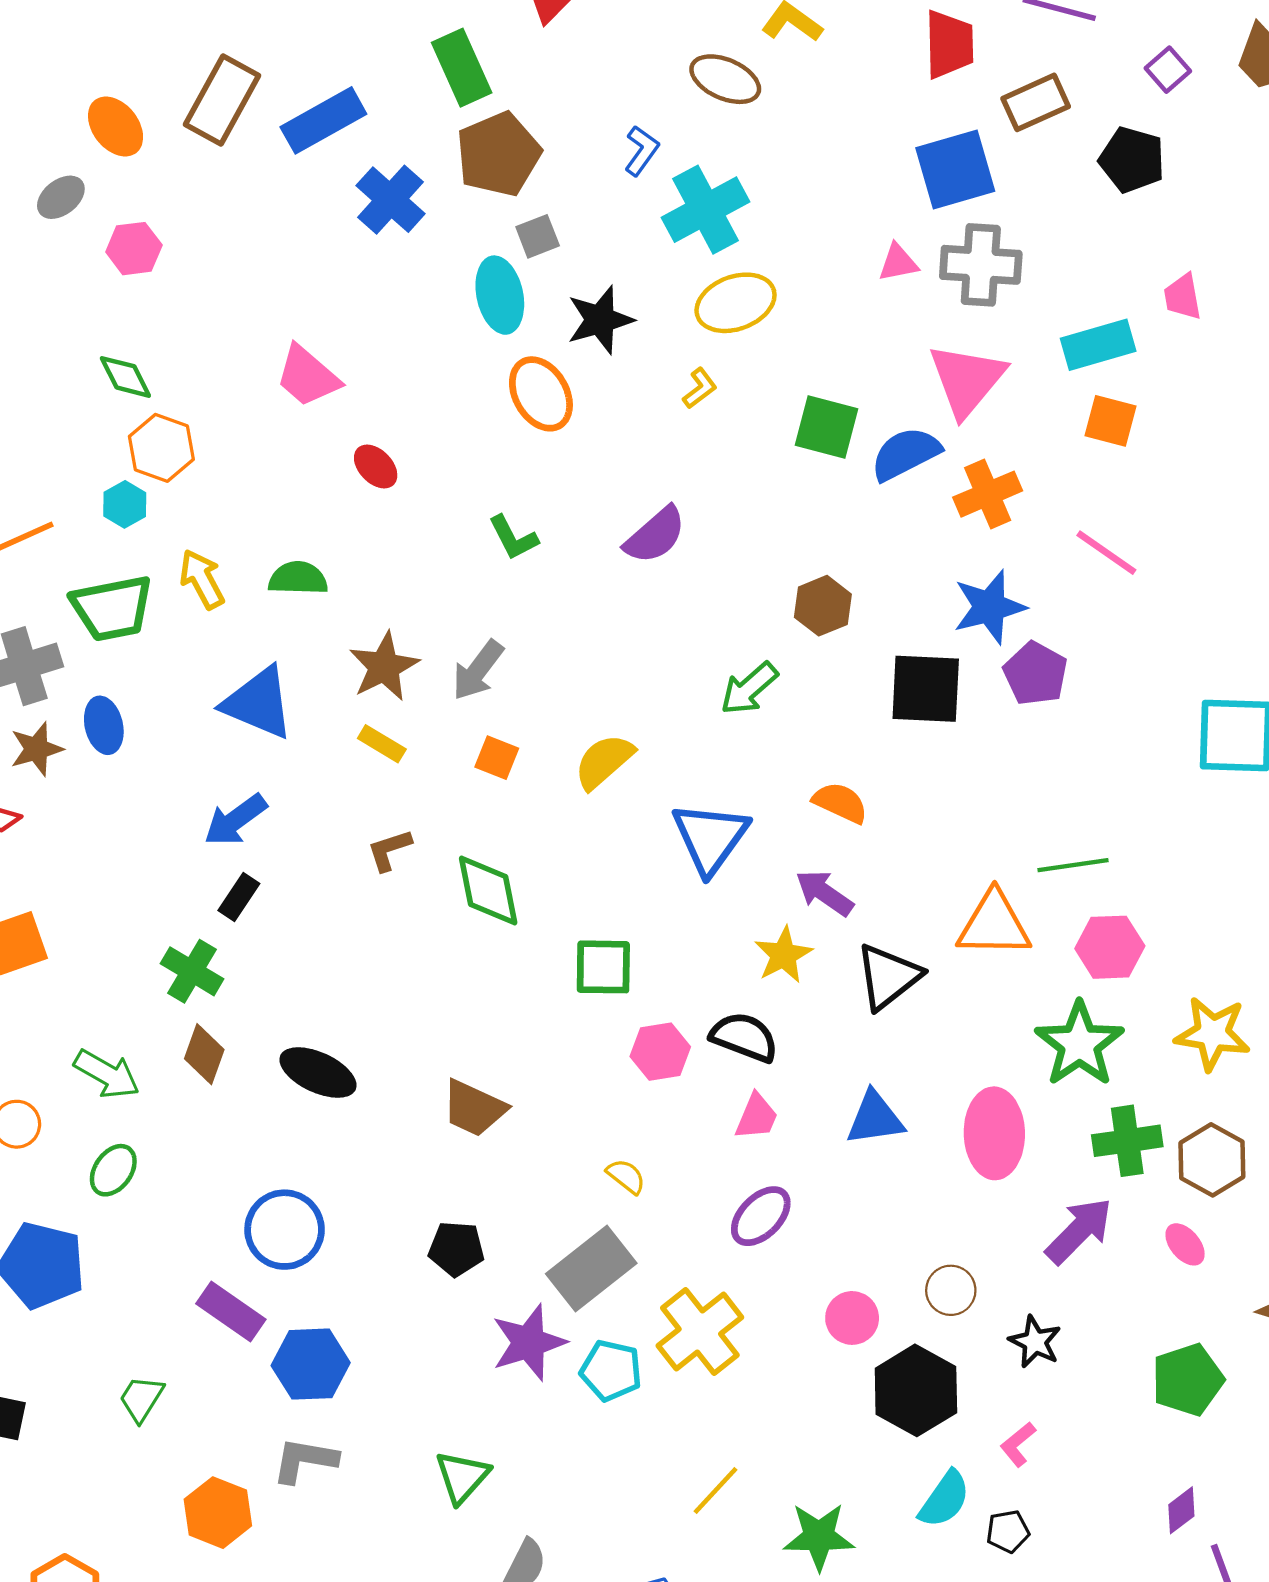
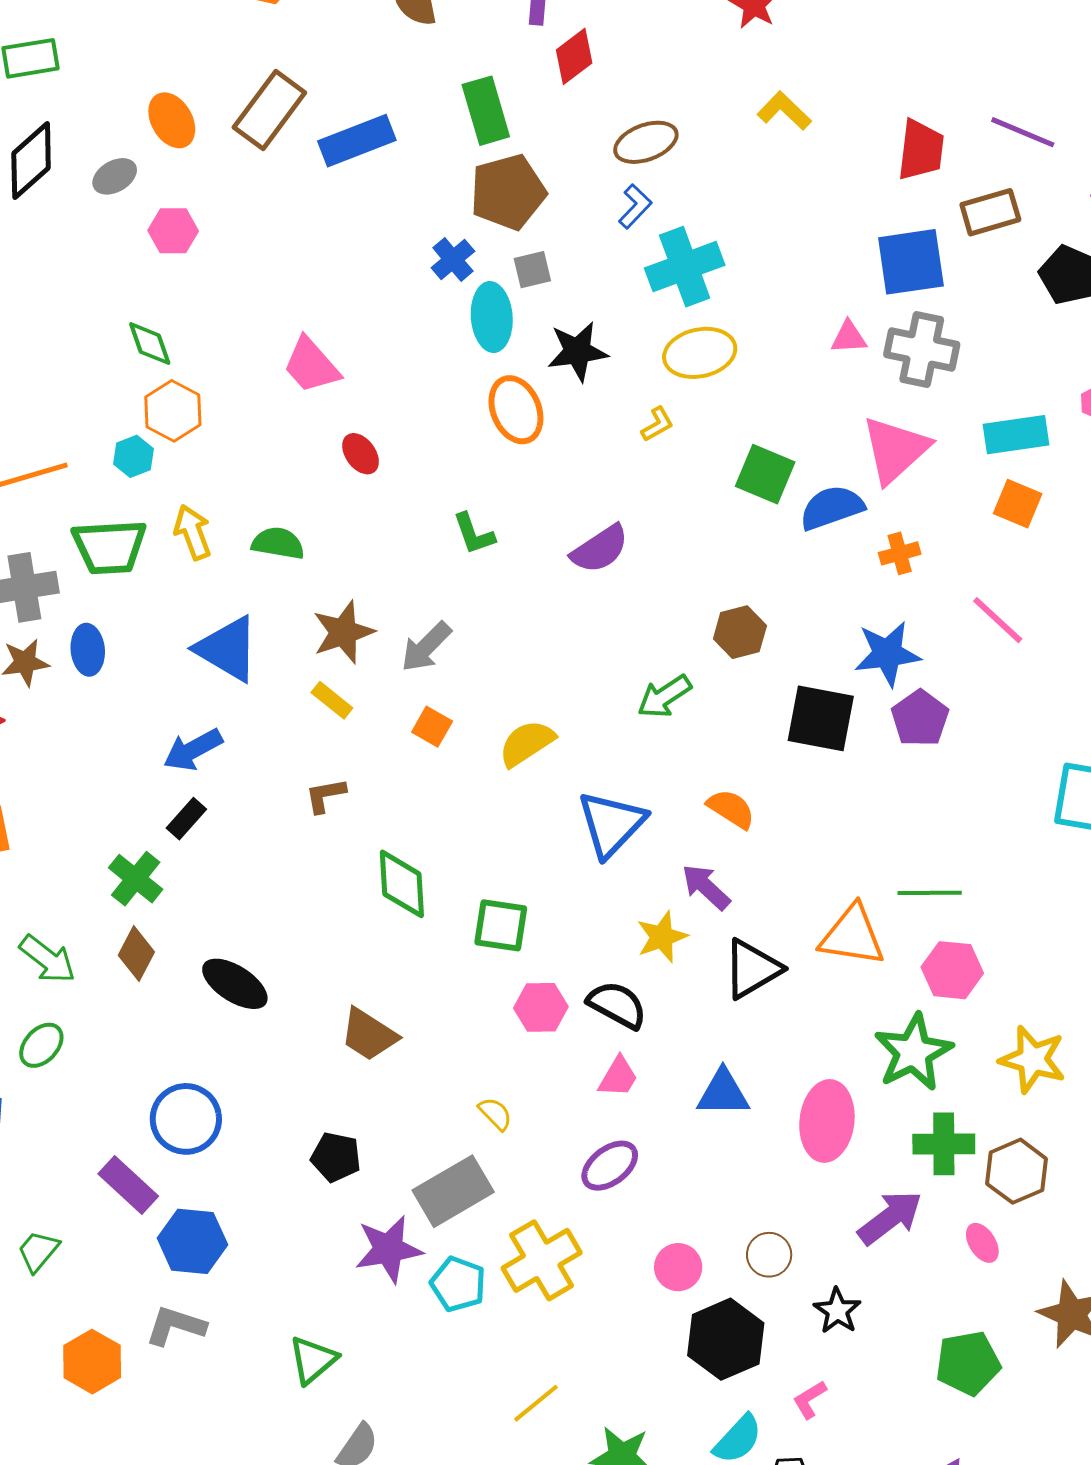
brown ellipse: (725, 79) -> (646, 142), moved, turned -52
blue cross: (391, 200) -> (453, 259), moved, size x0.7
orange cross: (988, 494) -> (900, 553), size x0.7
green diamond: (488, 890) -> (402, 884), moved

